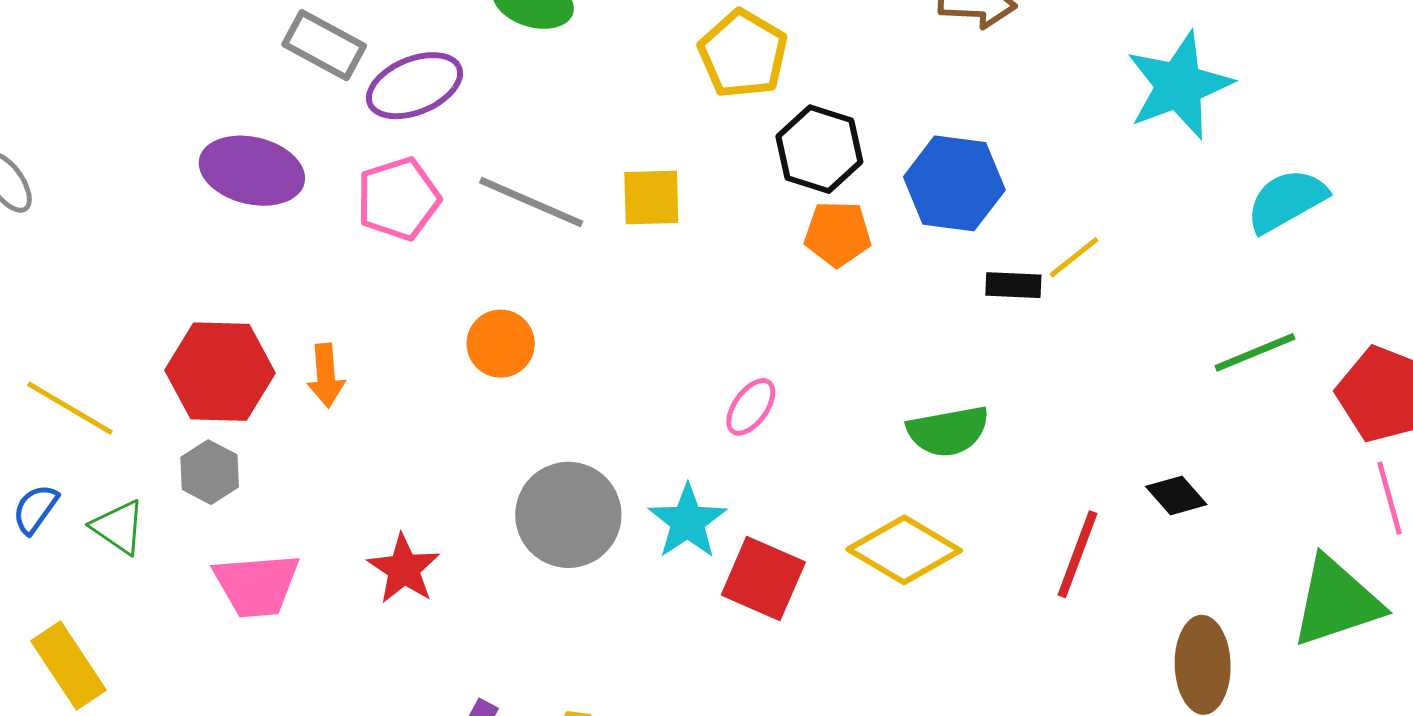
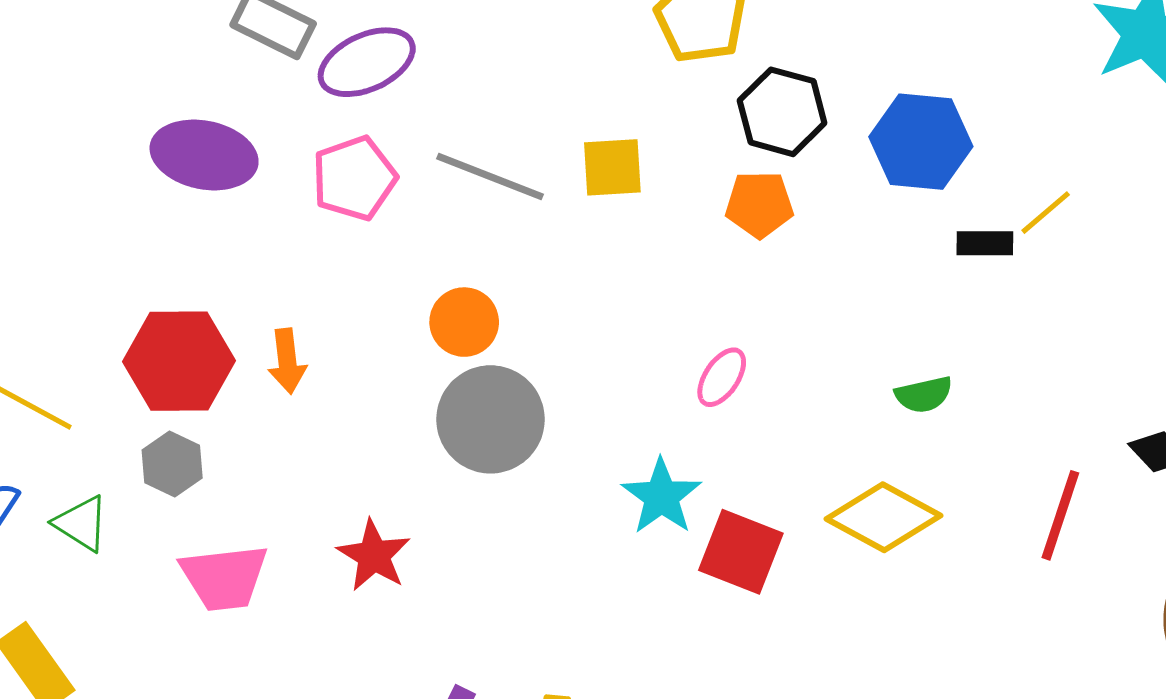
orange pentagon: (838, 234) -> (759, 204), moved
green semicircle: (948, 431) -> (924, 395), size x0.7
gray circle: (568, 515) -> (491, 419), moved

